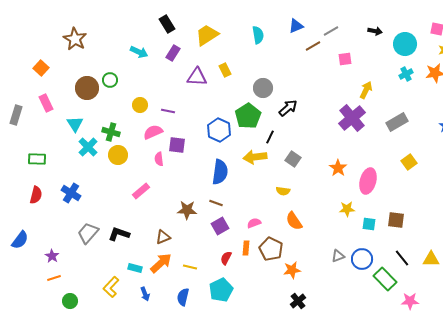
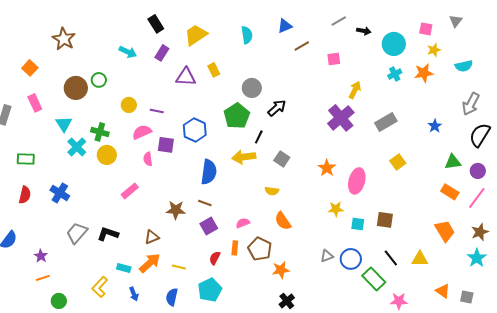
gray line: (331, 31) -> (339, 21), moved
blue hexagon: (219, 130) -> (195, 130), moved

